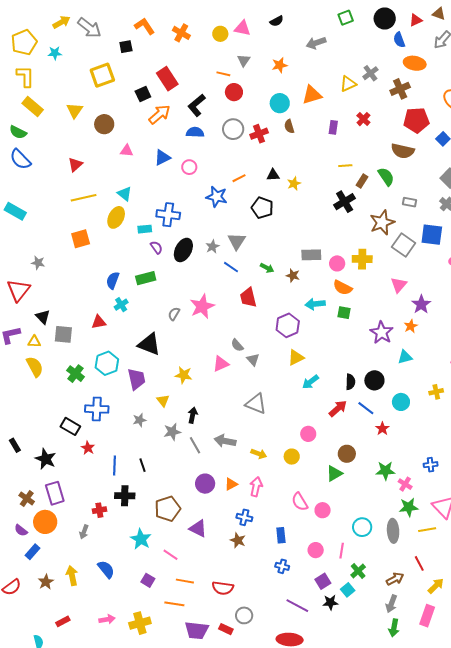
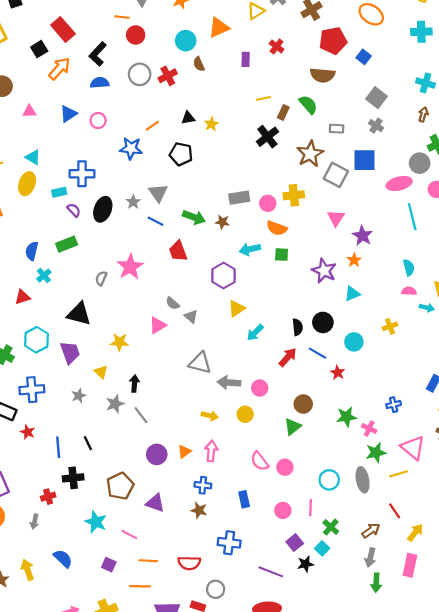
green arrow: (267, 268) -> (194, 217), size x1.5
gray arrow: (225, 441) -> (229, 383), moved
blue cross: (282, 566) -> (229, 543), moved, size x1.5

